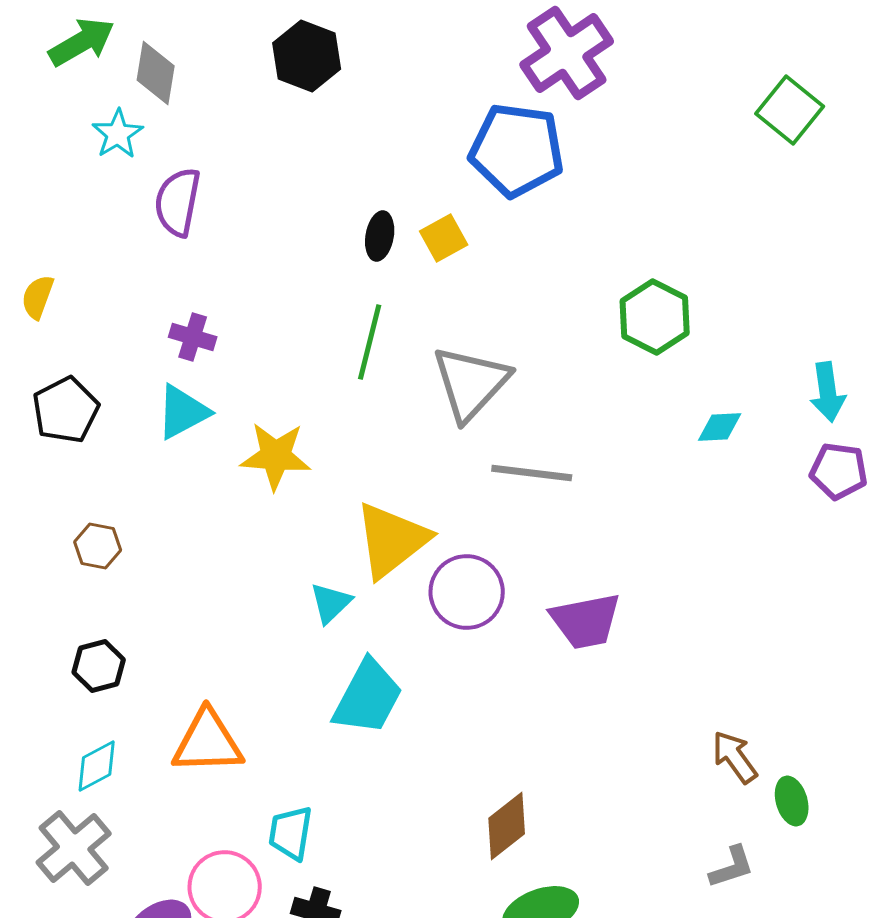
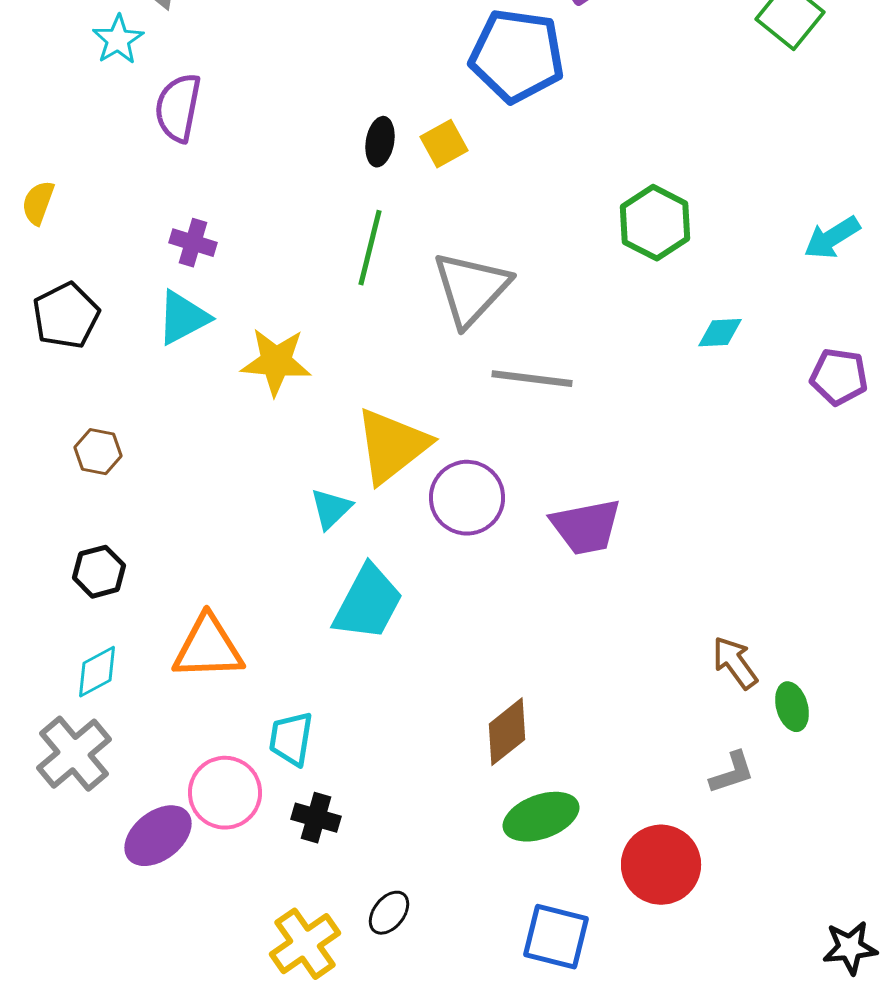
cyan arrow: (828, 392) -> (832, 238), moved, turned 66

